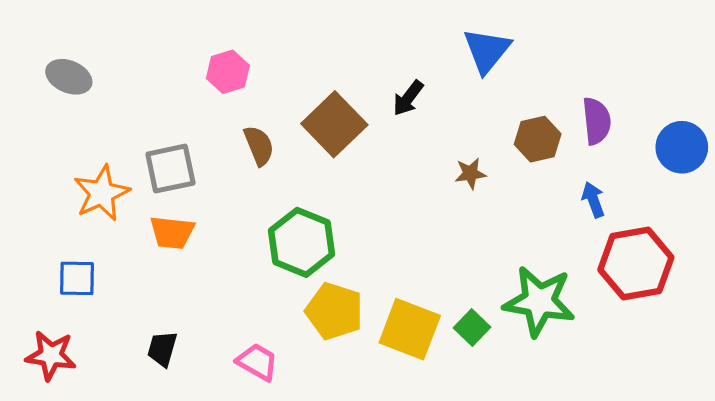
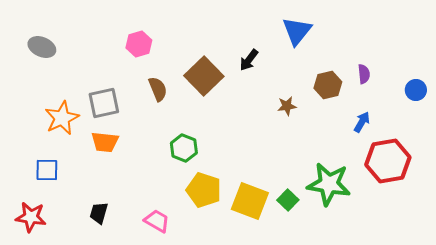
purple semicircle: (597, 121) -> (364, 74), size x0.7
blue circle: (682, 147) -> (416, 90), size x0.7
blue arrow: (593, 200) -> (362, 122), turned 50
green hexagon: (302, 242) -> (184, 148), size x0.7

